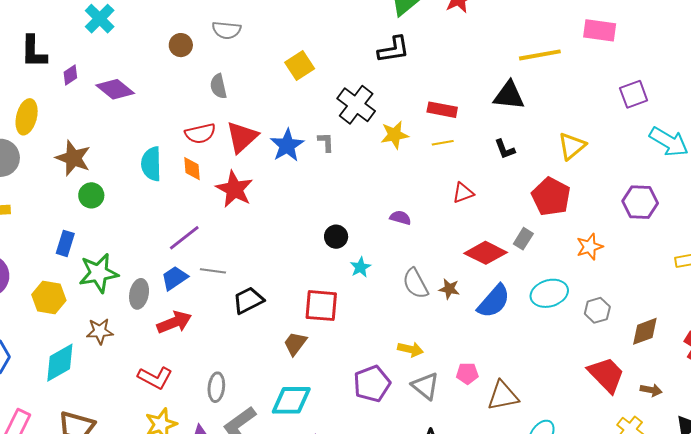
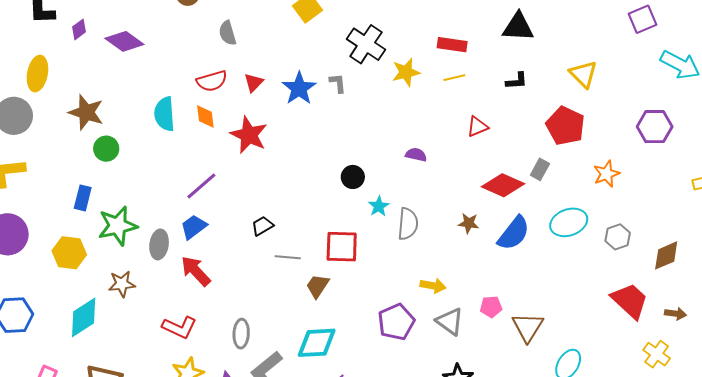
red triangle: (242, 137) -> (254, 82), size x0.6
yellow triangle: (572, 146) -> (583, 74), turned -32
black L-shape: (505, 149) -> (517, 81), turned -70
gray line: (213, 271) -> (288, 257), moved
gray semicircle: (415, 283) -> (408, 224), moved, turned -144
black trapezoid: (248, 300) -> (262, 226), moved, size x0.7
red arrow: (174, 322) -> (196, 271), turned -108
brown triangle: (503, 396) -> (528, 327), turned -44

